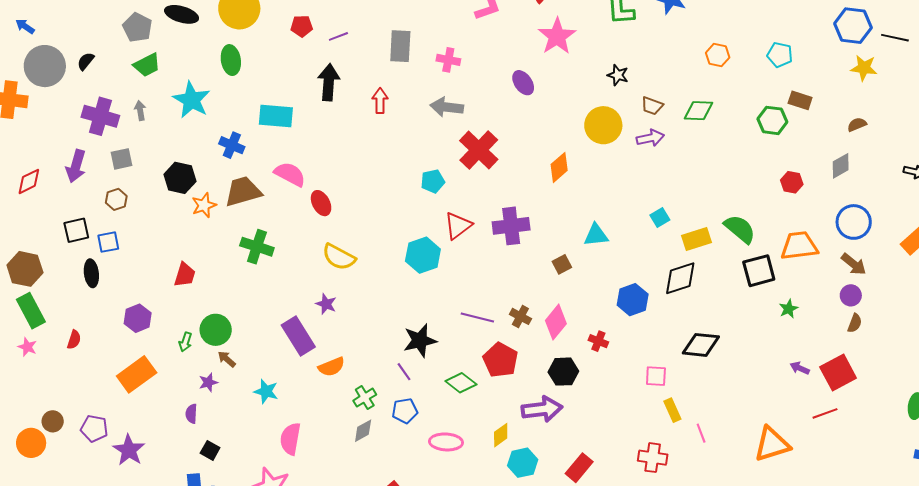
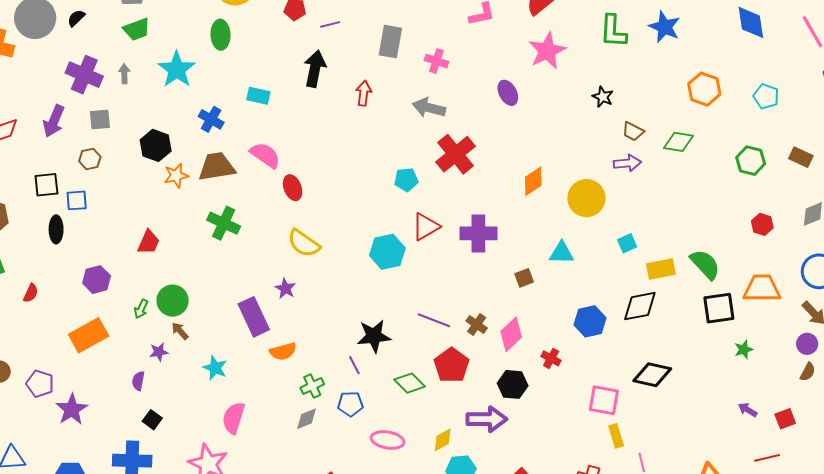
orange hexagon: (718, 55) -> (704, 89), size x1.4
brown rectangle: (800, 100) -> (801, 157), moved
cyan rectangle: (276, 116) -> (258, 96), size x0.7
yellow circle: (603, 125) -> (586, 198), moved
red square: (838, 372) -> (785, 419), size x0.6
pink square: (656, 376) -> (604, 400), size x1.4

